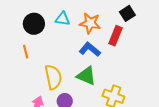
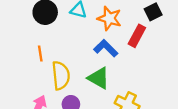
orange line: (26, 52) -> (40, 54), moved

